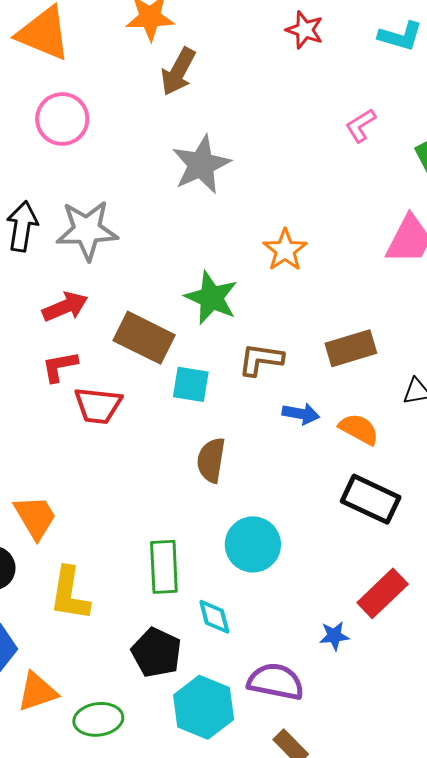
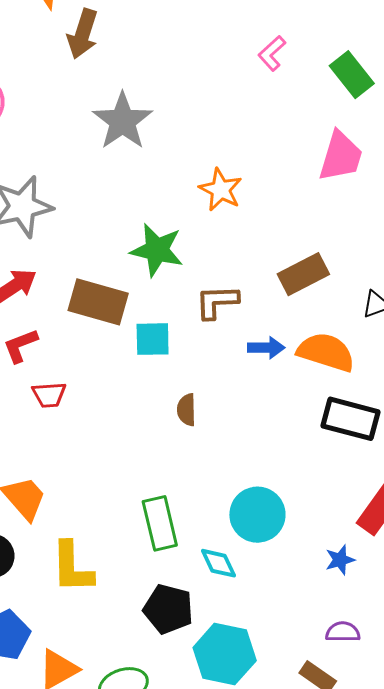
red trapezoid: (98, 405) -> (49, 395), moved, size x0.7
orange semicircle: (359, 429) -> (326, 352), size x1.4
brown semicircle: (211, 460) -> (187, 410), size x0.7
cyan circle: (253, 544) -> (257, 515), moved
purple semicircle: (276, 682) -> (343, 632), moved, size x0.6

